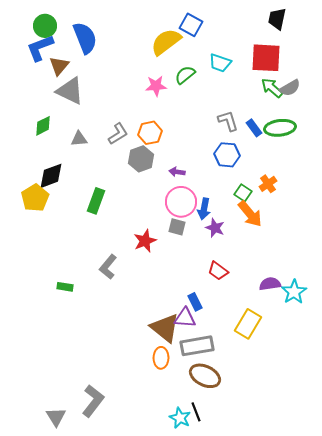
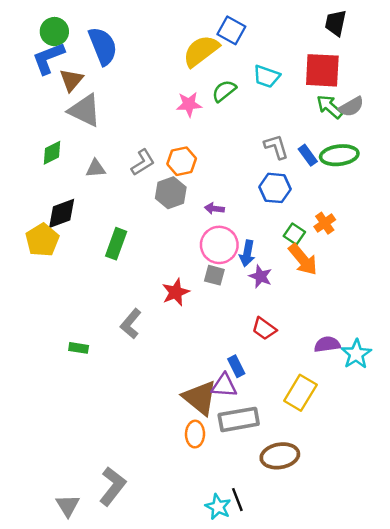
brown ellipse: (205, 376) -> (280, 456), moved, turned -36

